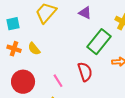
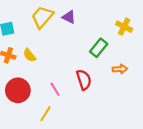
purple triangle: (85, 13) -> (69, 17), moved
green rectangle: (99, 42) -> (99, 48), size x0.7

